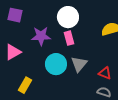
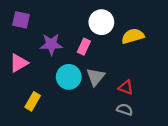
white circle: (68, 17) -> (101, 22), moved
pink rectangle: (69, 38) -> (84, 47), turned 40

